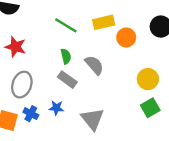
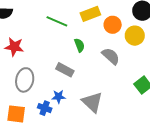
green semicircle: (66, 56) -> (79, 45), moved
gray semicircle: (94, 65) -> (111, 56), moved
yellow circle: (148, 79) -> (135, 36), moved
blue cross: (31, 114) -> (45, 108), moved

